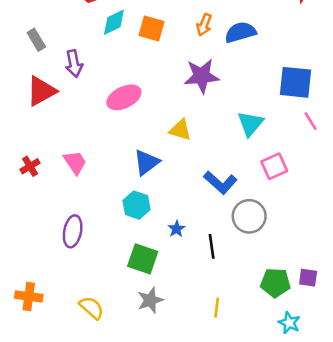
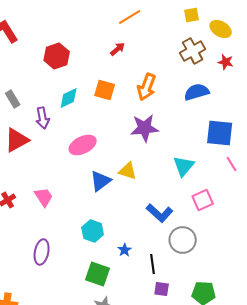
cyan diamond: (114, 22) -> (69, 98), moved
orange arrow: (204, 25) -> (147, 87), size x1.5
blue semicircle: (240, 32) -> (197, 92), moved
blue triangle: (146, 162) -> (101, 181), moved
purple square: (308, 278) -> (162, 289), moved

